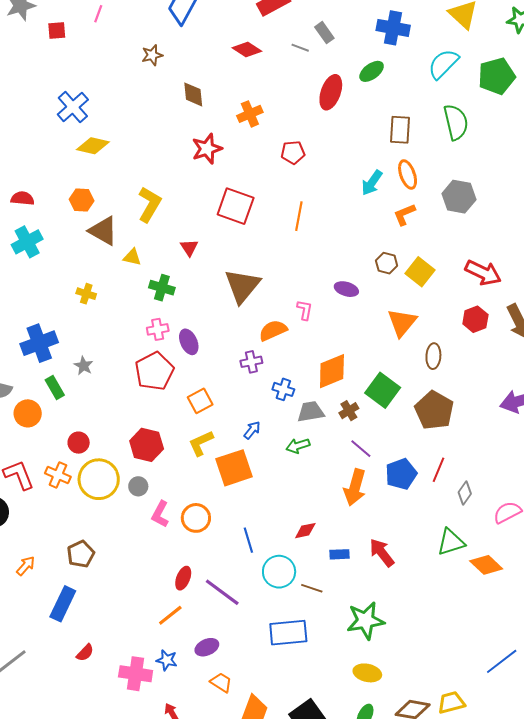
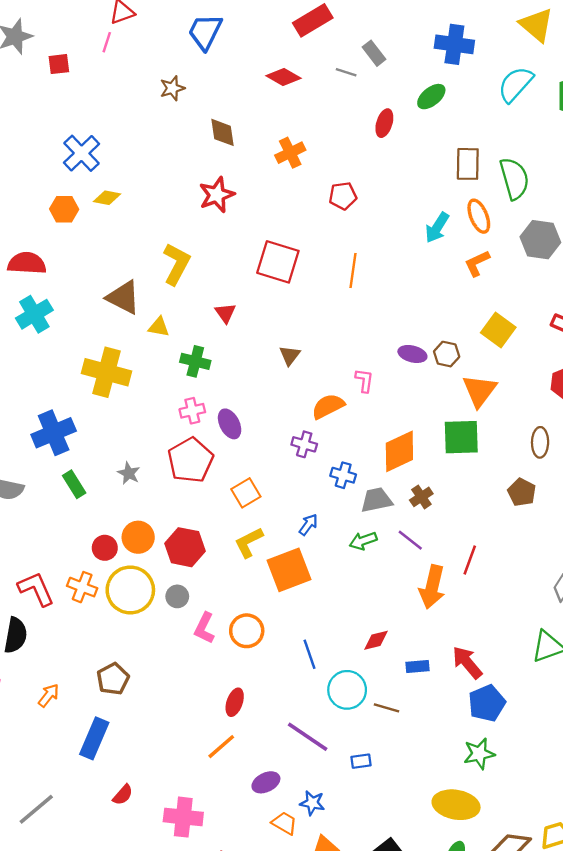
red ellipse: (331, 92) -> (384, 123), size x0.7
green semicircle: (456, 122) -> (514, 179), moved
yellow diamond: (93, 146) -> (107, 198), size x0.7
red star: (207, 149) -> (217, 195), moved
red semicircle: (23, 198) -> (27, 263), size x1.4
orange hexagon: (82, 200) -> (64, 209), moved
brown hexagon: (387, 263) -> (447, 354), moved
brown triangle: (242, 286) -> (290, 355), size x0.5
yellow cross: (86, 294) -> (106, 372), size x2.0
brown ellipse: (433, 356) -> (540, 442), moved
purple cross: (251, 362) -> (304, 444), turned 30
gray star: (84, 366) -> (129, 473), moved
green square: (383, 390) -> (461, 437), moved, turned -36
brown pentagon: (434, 410) -> (522, 492), size x0.6
orange circle: (28, 413) -> (138, 537), moved
purple line: (361, 449) -> (410, 540), moved
red line: (438, 470) -> (470, 560), moved
blue pentagon: (401, 474) -> (487, 703), moved
purple line: (222, 592) -> (308, 737), moved
green star: (365, 621) -> (479, 754), moved, size x0.7
blue rectangle: (288, 633) -> (361, 761), size x0.5
blue star: (167, 660) -> (312, 803), moved
yellow ellipse: (367, 673) -> (456, 805), size x1.4

